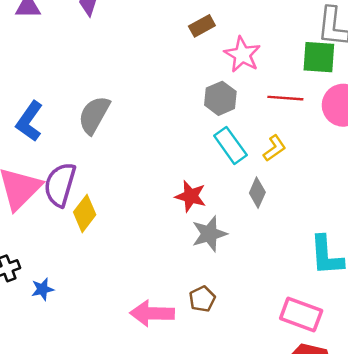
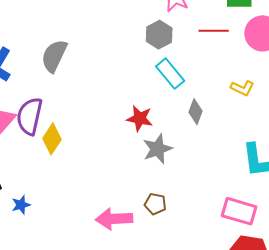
yellow L-shape: (275, 148) -> (242, 88), moved, turned 65
brown pentagon: (202, 299) -> (155, 204), turned -30

